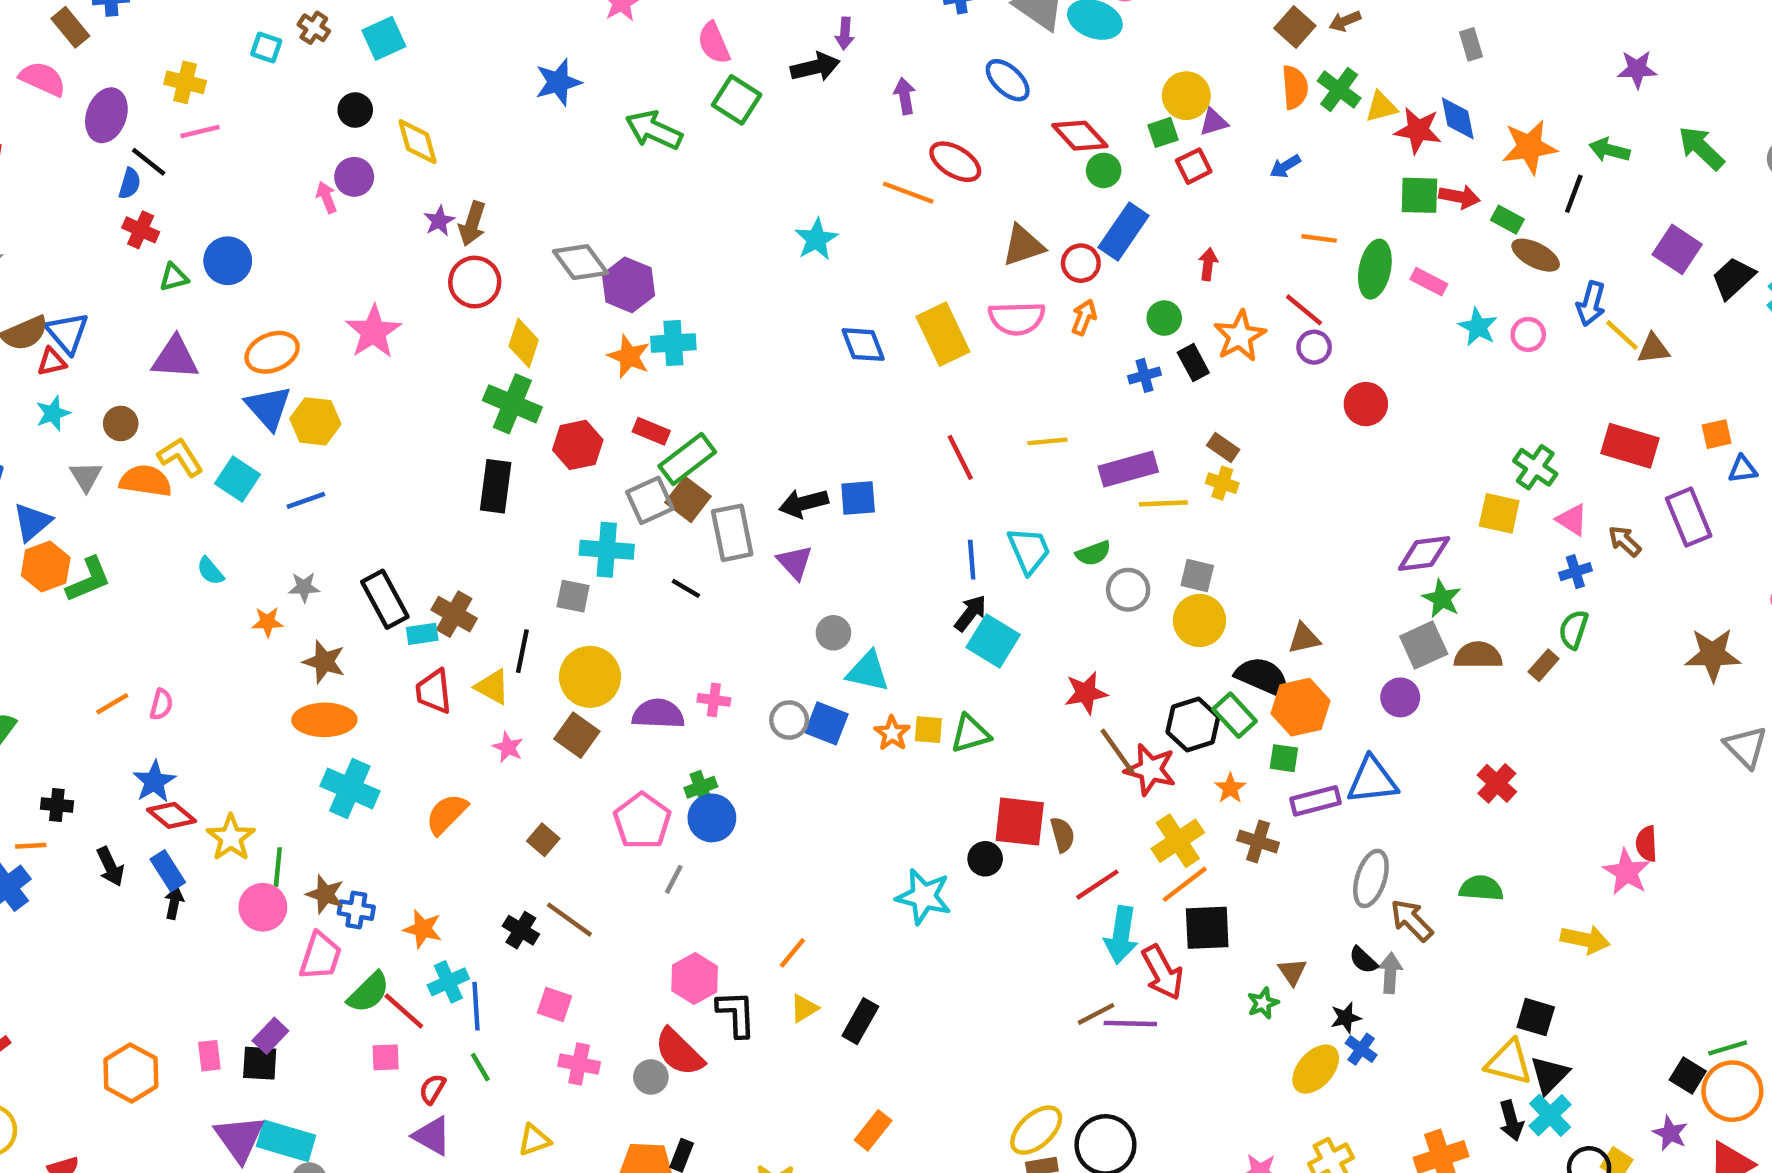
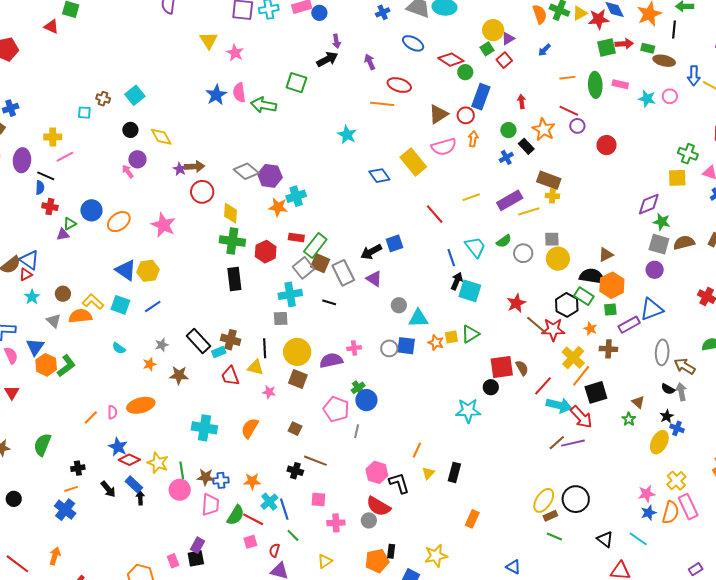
pink semicircle: (714, 43) -> (239, 93), moved, turned 30
brown arrow: (472, 224) -> (195, 167), turned -96
orange ellipse: (272, 352) -> (119, 222), moved
purple triangle: (175, 358) -> (63, 234), moved, size x0.6
brown rectangle: (1223, 447) -> (549, 180), size x1.6
gray square: (1424, 645) -> (659, 244), turned -35
orange ellipse: (324, 720) -> (141, 405), moved
cyan arrow: (1121, 935) -> (559, 405), turned -70

